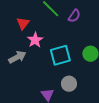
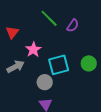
red triangle: (23, 23) -> (12, 32), moved
gray circle: (69, 84) -> (45, 82), moved

